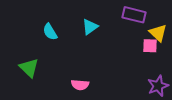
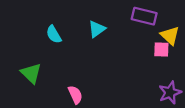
pink semicircle: (80, 85) -> (75, 95), moved, turned -120

